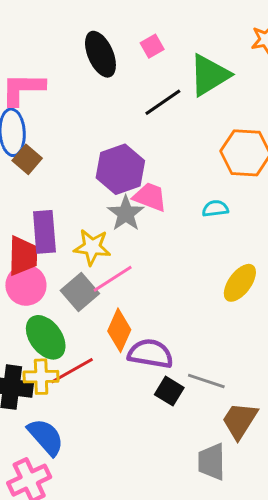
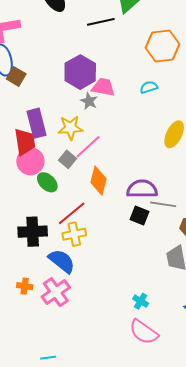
black line: (163, 102) -> (101, 22), turned 32
gray star: (126, 213) -> (89, 101), size x0.7
gray square: (80, 292) -> (67, 159), size x0.7
green ellipse: (46, 337) -> (47, 182), moved, size x0.7
purple semicircle: (150, 354) -> (142, 189), moved
yellow cross: (41, 377) -> (74, 234), moved

